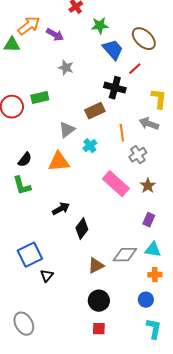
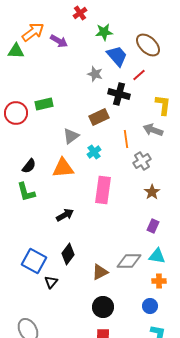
gray star: (66, 68) -> (95, 74), moved
pink rectangle: (116, 184) -> (103, 190), moved, turned 56
black diamond: (82, 229) -> (68, 254), moved
blue square: (30, 255) -> (34, 261), turned -35

